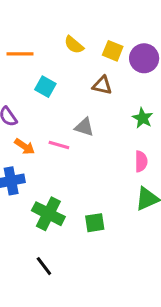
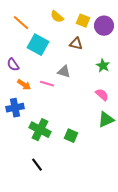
orange line: (20, 54) -> (21, 23), turned 42
cyan square: (45, 87) -> (38, 45), size x1.5
pink semicircle: (141, 161) -> (102, 95), turned -48
green square: (95, 223) -> (71, 136), turned 32

